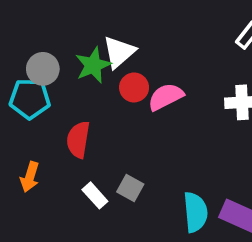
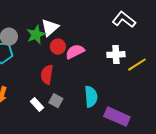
red semicircle: (78, 140) -> (47, 75), moved
cyan semicircle: (195, 212) -> (91, 97), moved

